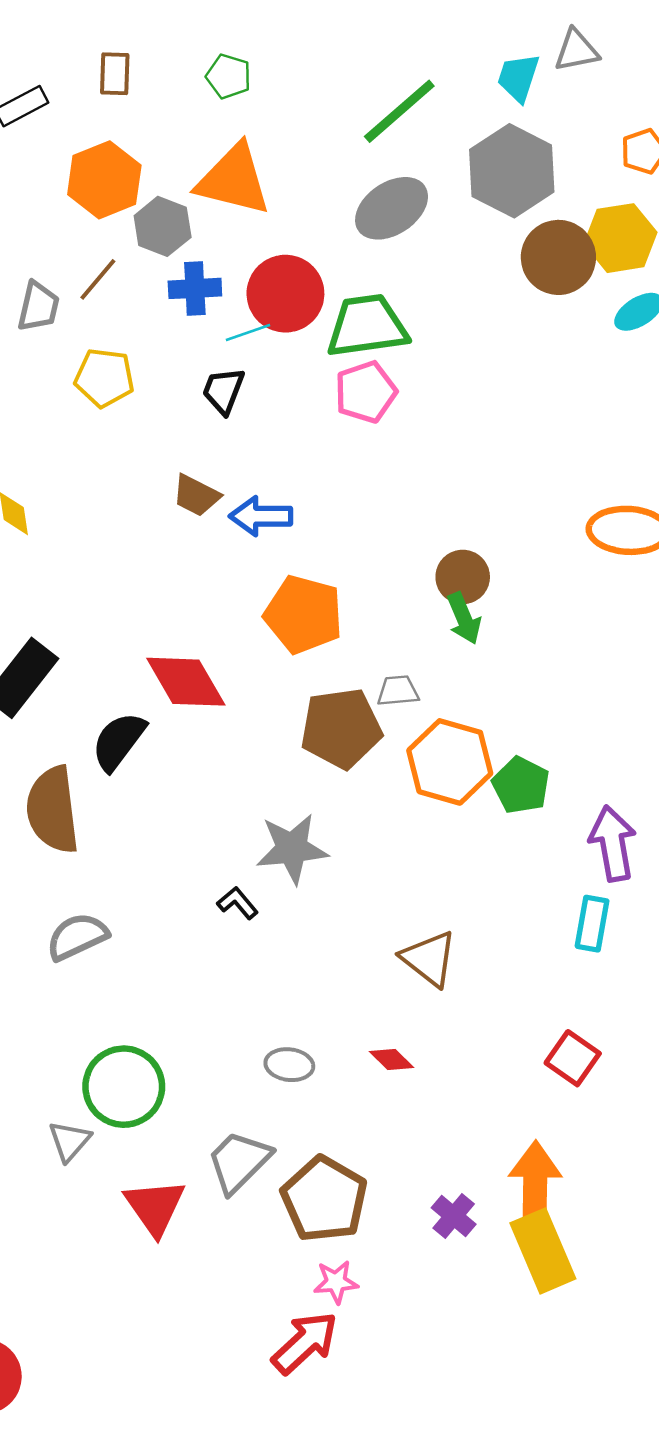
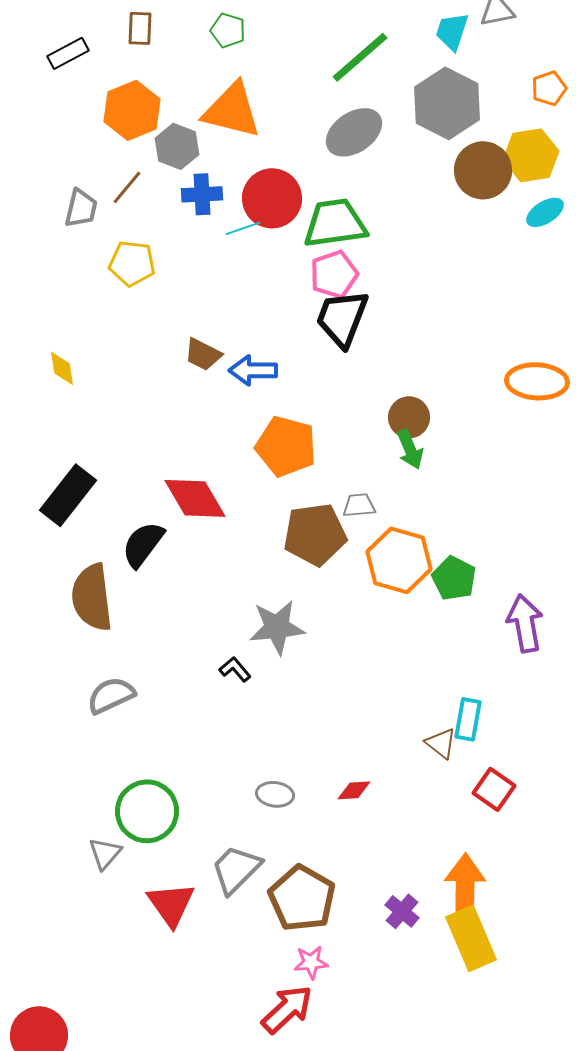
black trapezoid: (223, 391) -> (342, 318), moved, size x1.6
cyan rectangle: (592, 924) -> (468, 719), moved
brown triangle: (429, 959) -> (441, 743), moved, size x0.7
red diamond: (392, 1059) -> (354, 790), turned -48

